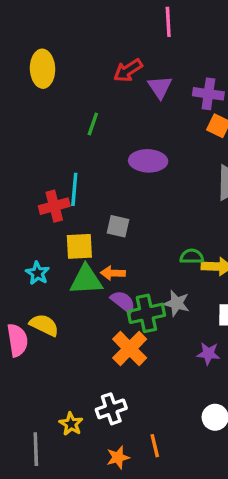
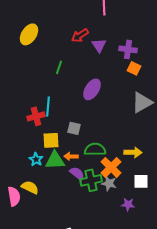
yellow ellipse: (43, 69) -> (29, 34), turned 35
purple ellipse: (148, 161) -> (92, 89), turned -60
green semicircle: (192, 256) -> (95, 149), moved, size x1.5
cyan star: (37, 273) -> (36, 159), moved
gray star: (177, 303) -> (109, 183), moved
orange cross: (130, 349) -> (111, 167), moved

